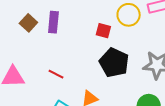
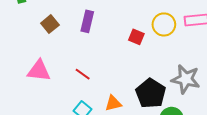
brown square: (28, 23) -> (50, 24), moved
black pentagon: (114, 63) -> (151, 93), moved

